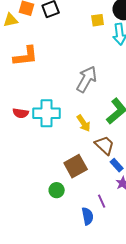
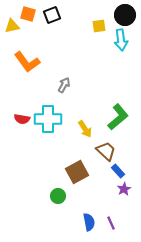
orange L-shape: (26, 56) -> (27, 62), turned 60
gray arrow: (87, 79) -> (64, 85), moved, size x0.6
purple line: (102, 201) -> (111, 223), moved

